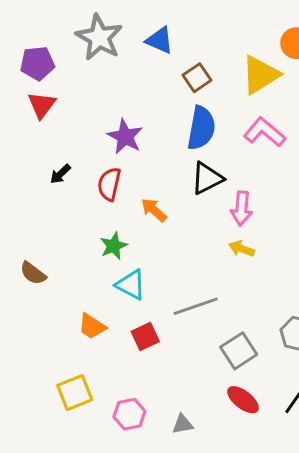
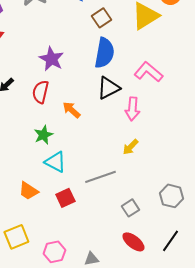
pink L-shape: (265, 132) -> (148, 72), moved
yellow arrow: (242, 249) -> (130, 147), moved, turned -66
gray square: (239, 351) -> (130, 208), size x0.7

